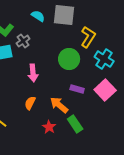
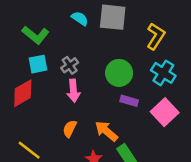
yellow L-shape: (88, 37) -> (156, 36), moved
gray cross: (23, 41) -> (70, 65), moved
purple rectangle: (77, 89) -> (129, 101), moved

